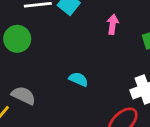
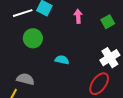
green circle: (17, 39) -> (33, 38), moved

